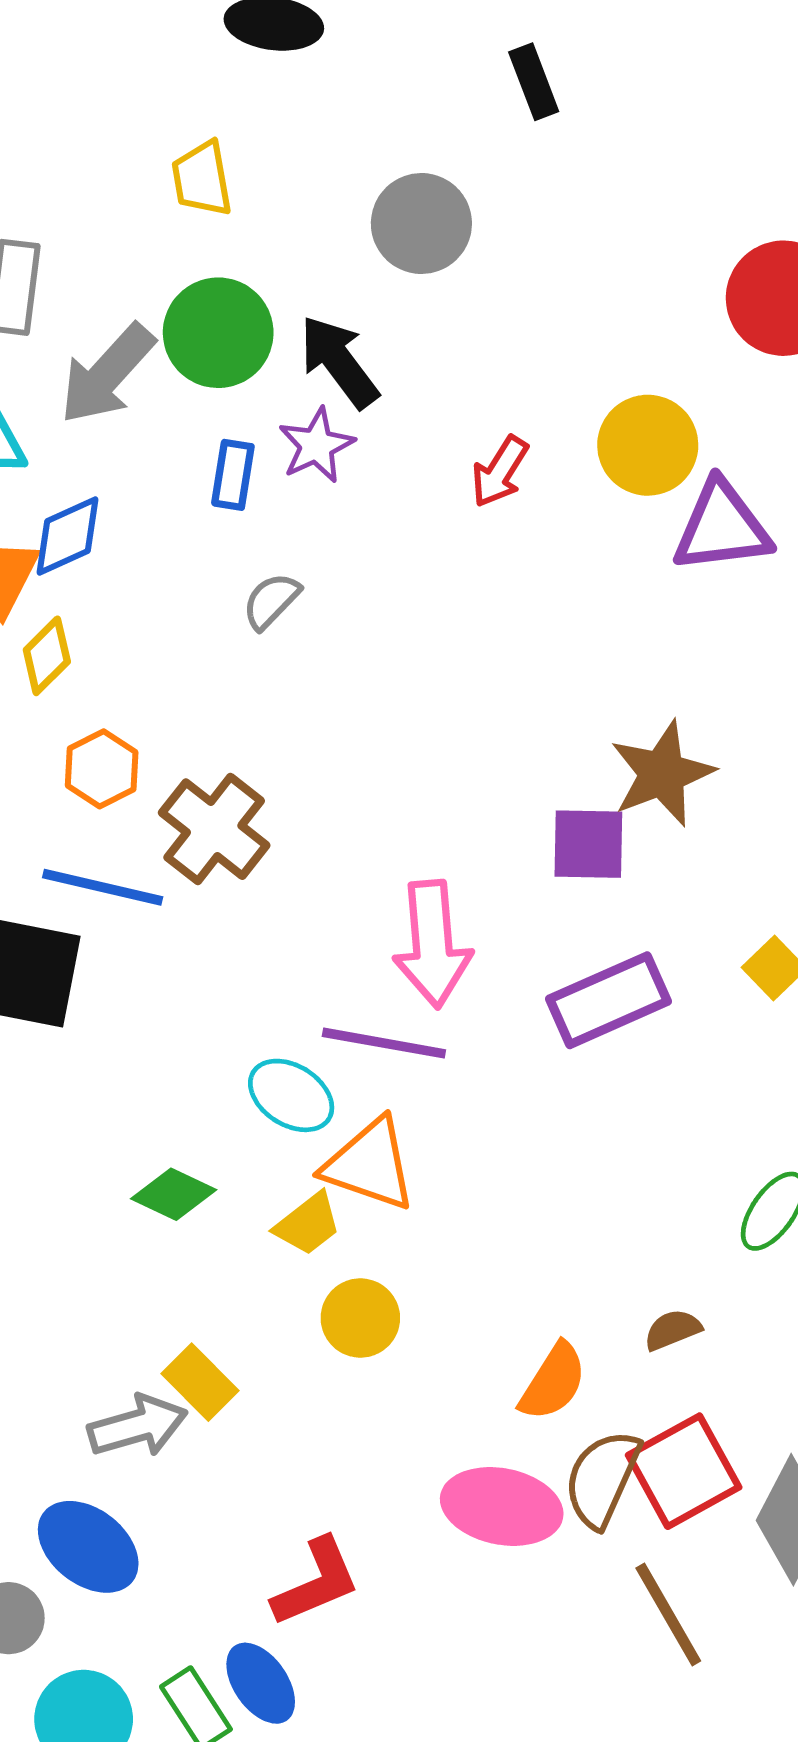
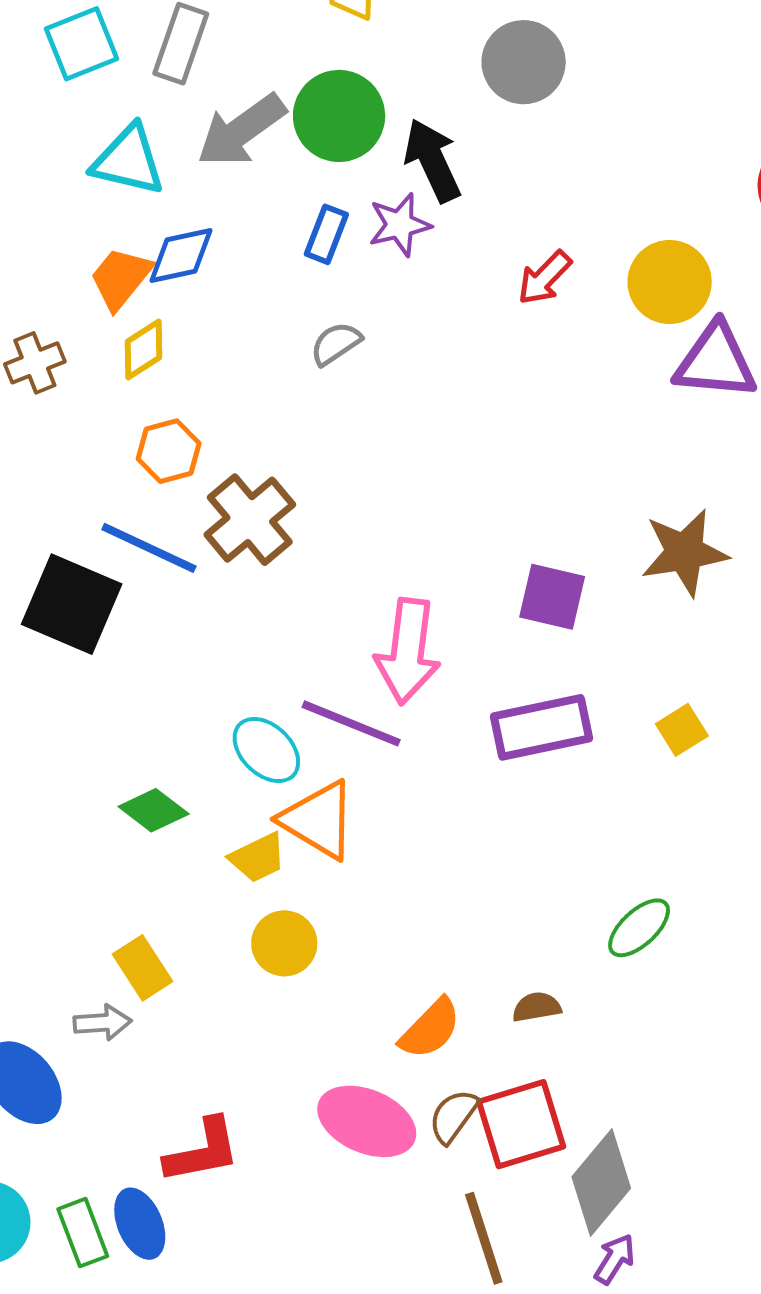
brown star: (662, 774) -> (685, 552), moved
gray arrow: (138, 1426) -> (103, 1023), moved, size x0.7
brown semicircle: (602, 1479) -> (454, 1116), size x0.7

